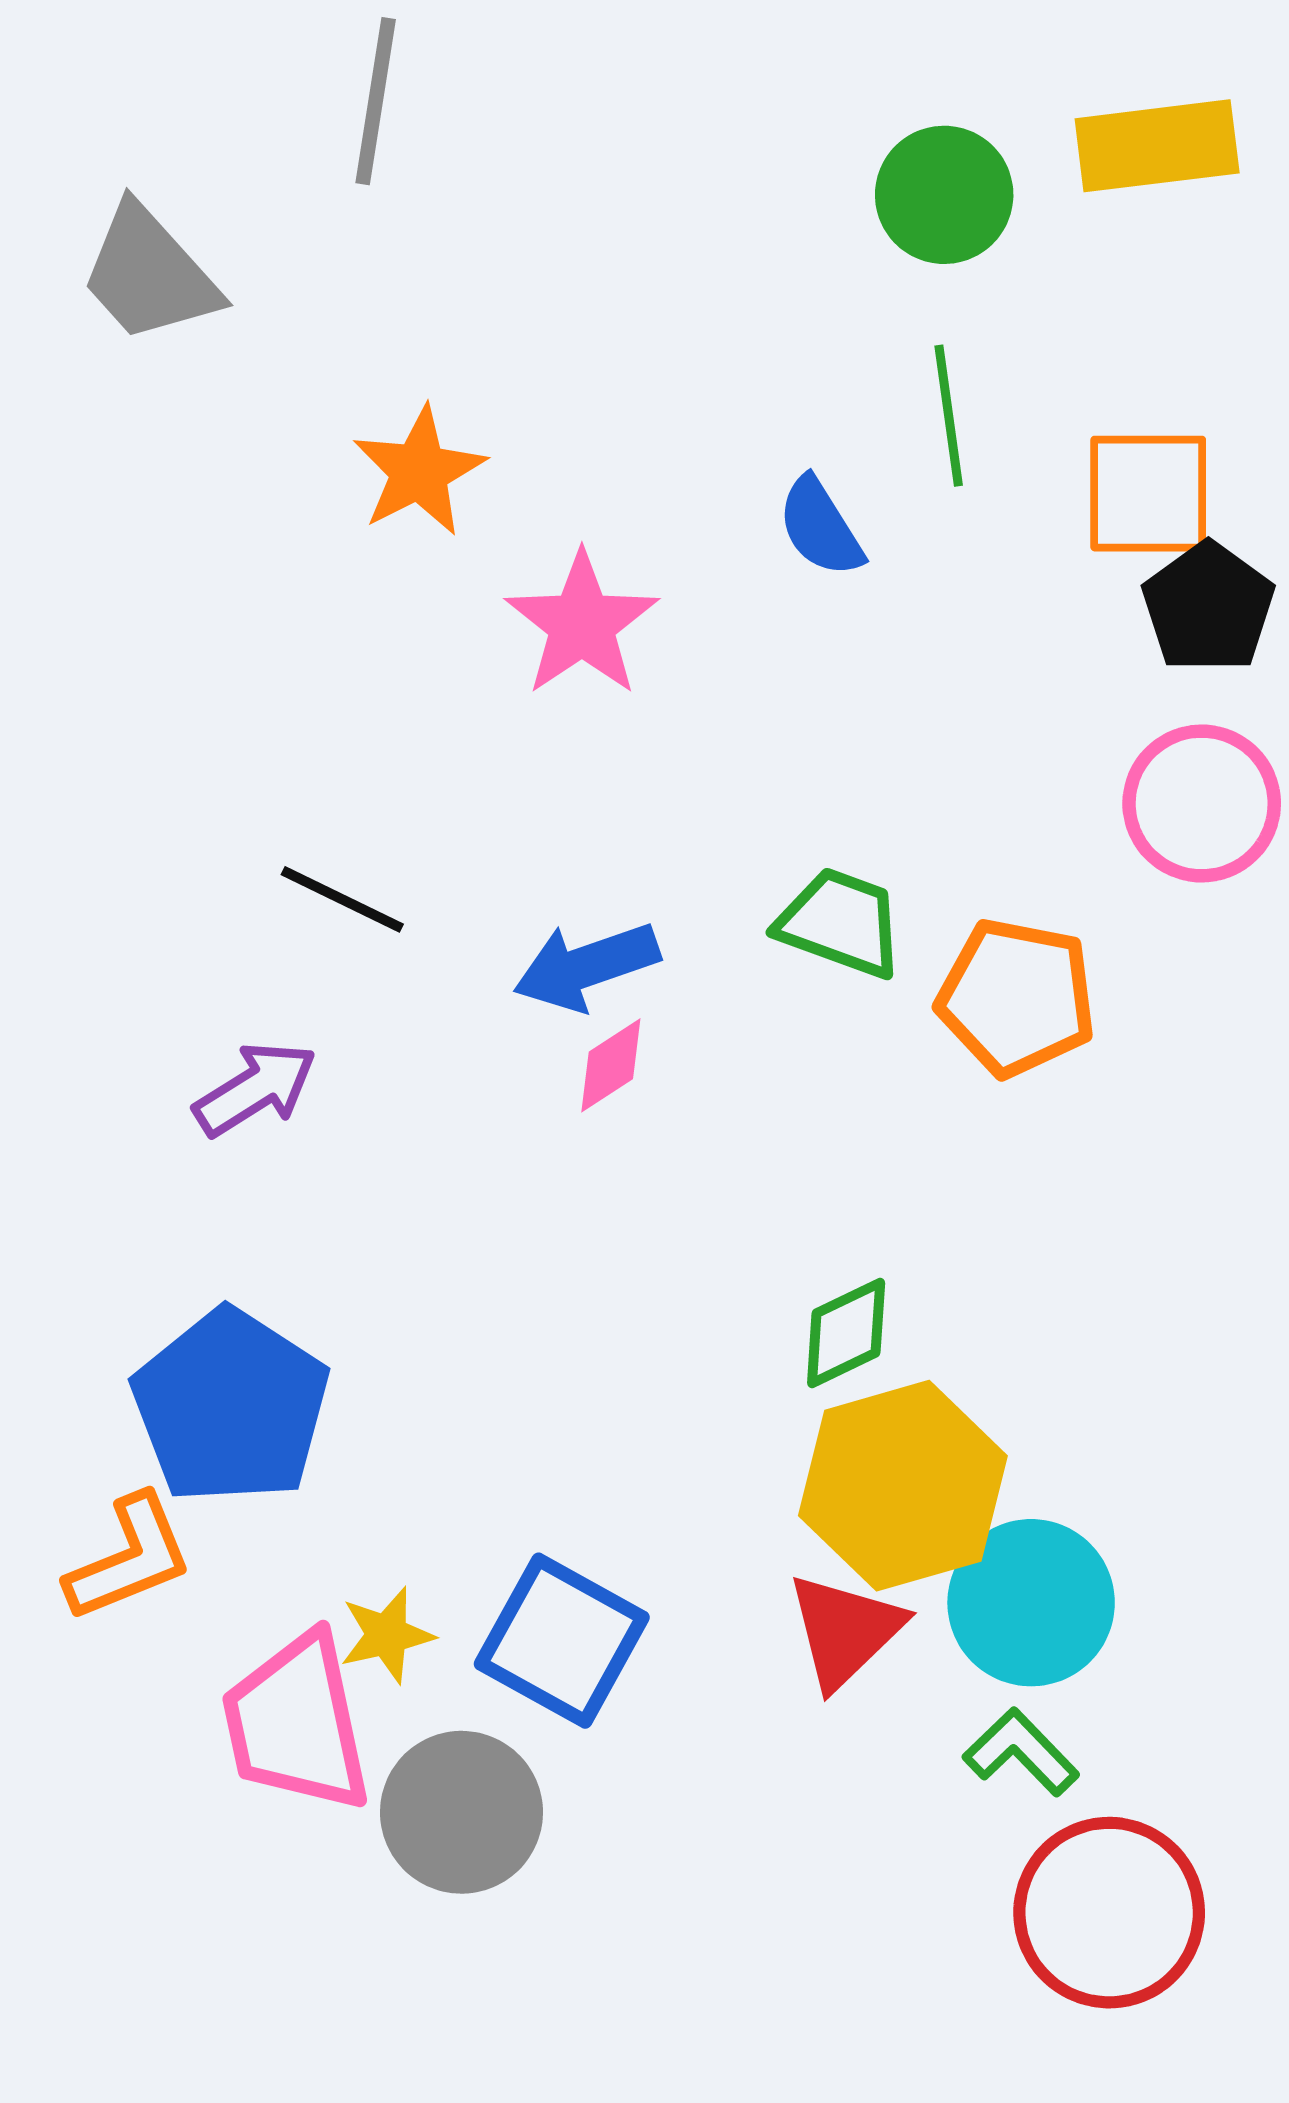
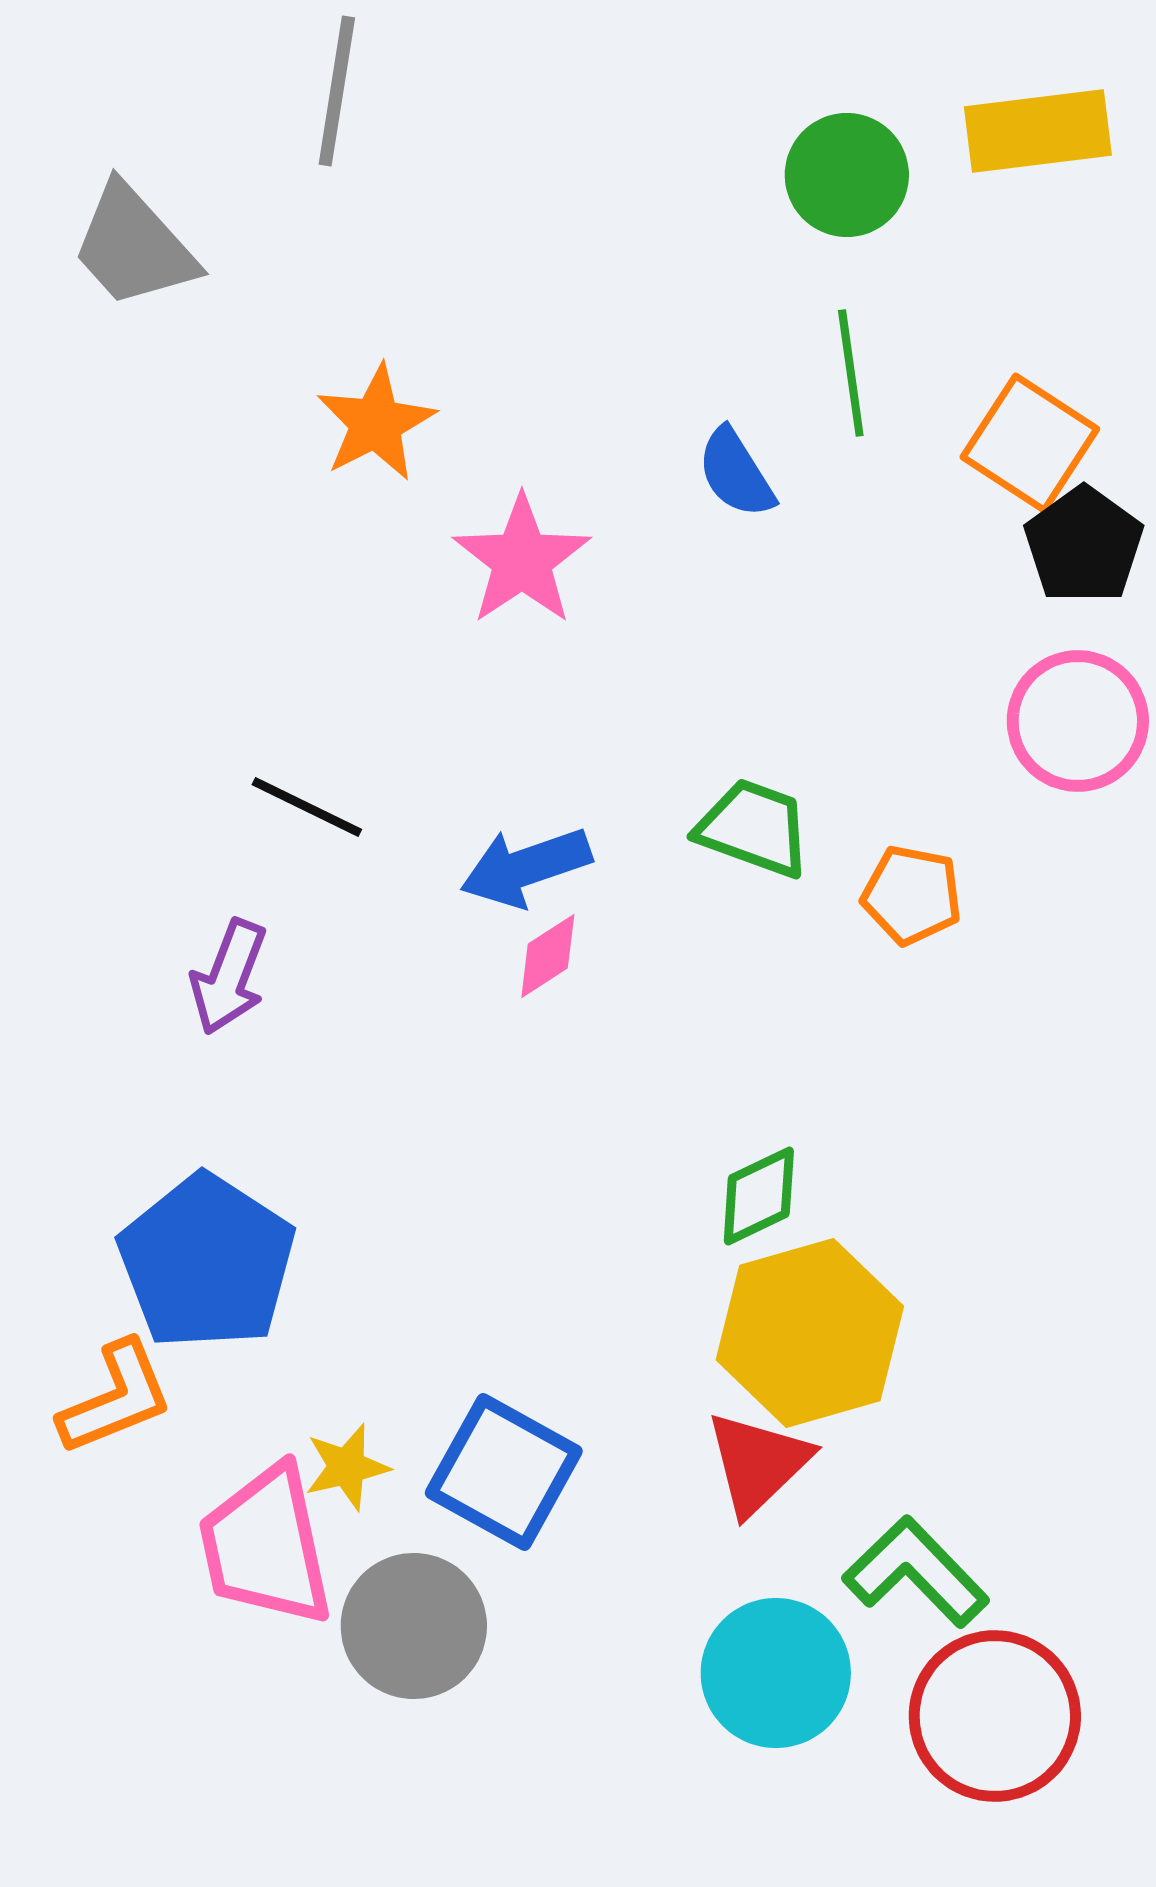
orange square: (1148, 494) -> (1030, 443), turned 33
orange pentagon: (1017, 997) -> (912, 895), size x0.7
purple arrow: (255, 1089) -> (229, 977), turned 143
cyan circle: (1031, 1603) -> (776, 1673), moved
green L-shape: (1021, 1752) -> (916, 1572), size x1.4

